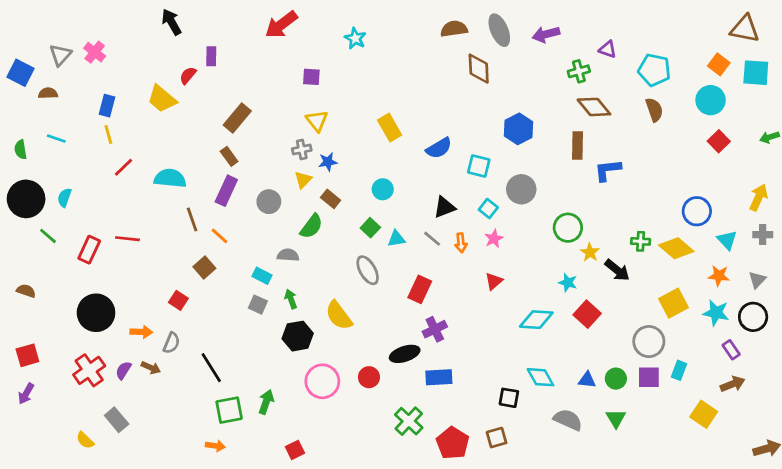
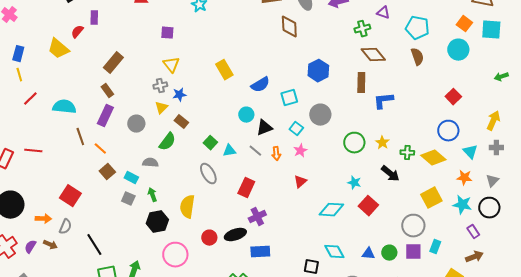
red square: (719, 141) -> (453, 97), moved
cyan square: (479, 166) -> (289, 98), turned -30
cyan circle: (383, 189) -> (246, 115), moved
yellow star: (590, 252) -> (382, 143), moved
brown square: (204, 267) -> (107, 172), moved
red square: (178, 300) -> (70, 196), size x1.5
yellow semicircle: (339, 315) -> (187, 207), turned 45
red circle: (369, 377) -> (209, 238), moved

